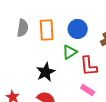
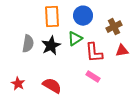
gray semicircle: (23, 28) -> (28, 44), moved
black star: (46, 72) -> (51, 46), moved

